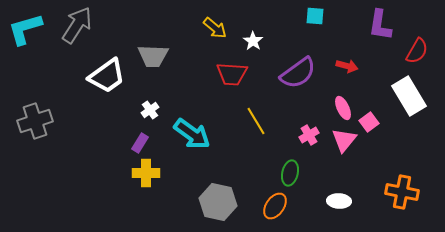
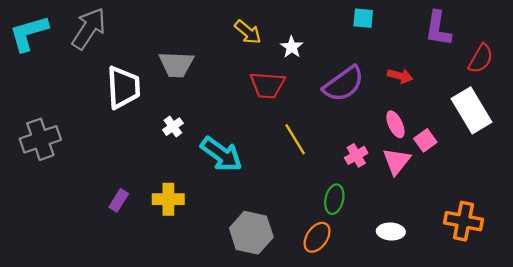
white trapezoid: (107, 76) -> (123, 87), turned -57
purple rectangle: (140, 143) -> (119, 200), moved

